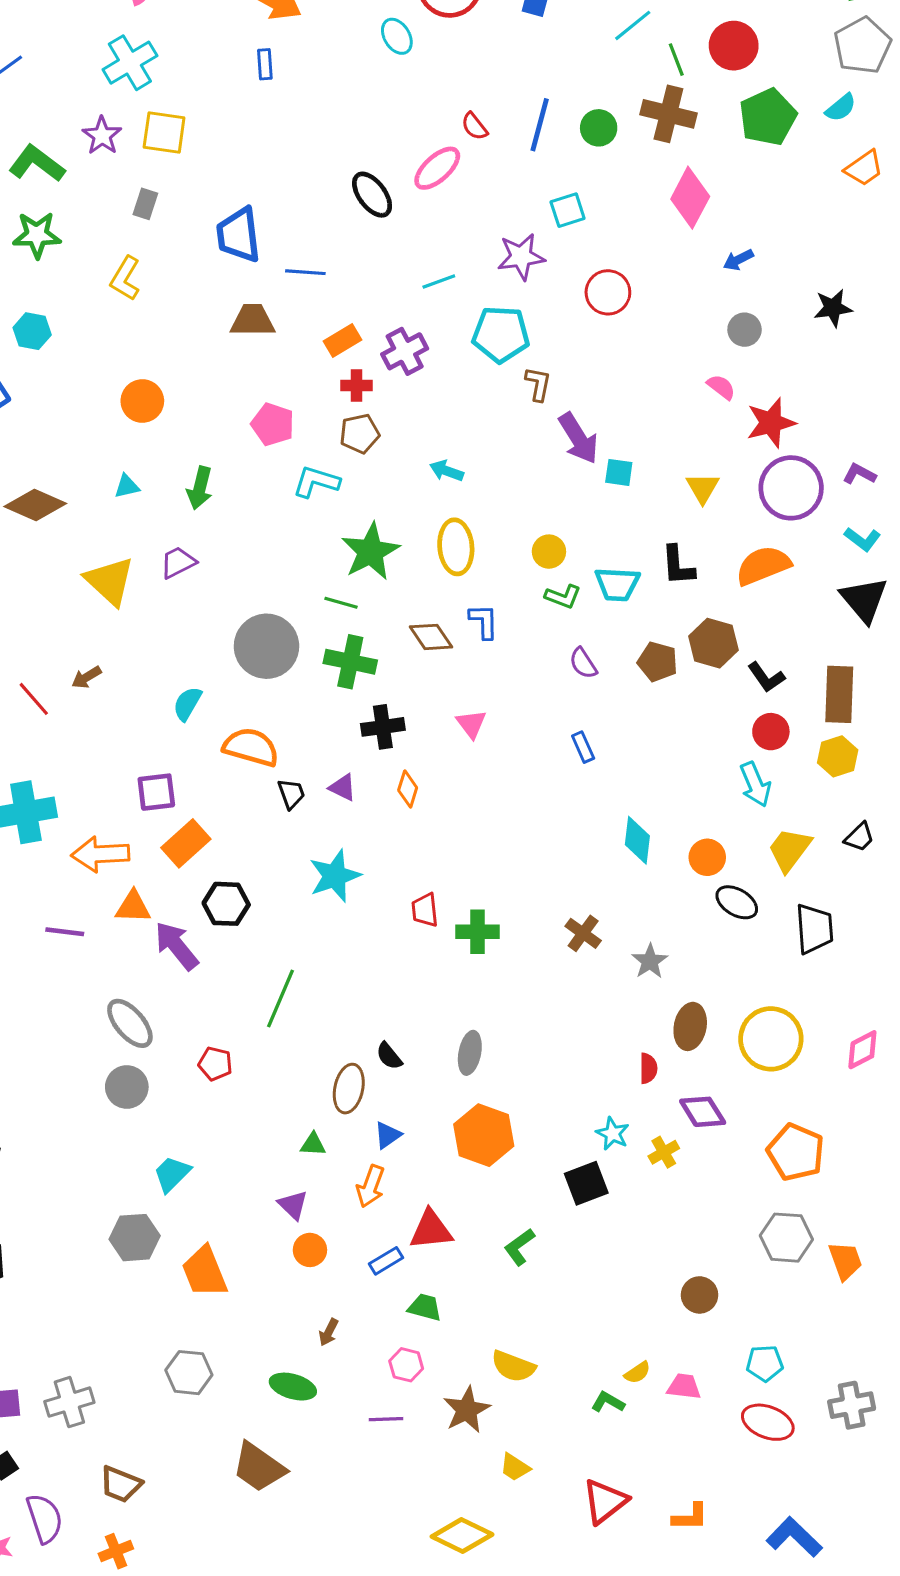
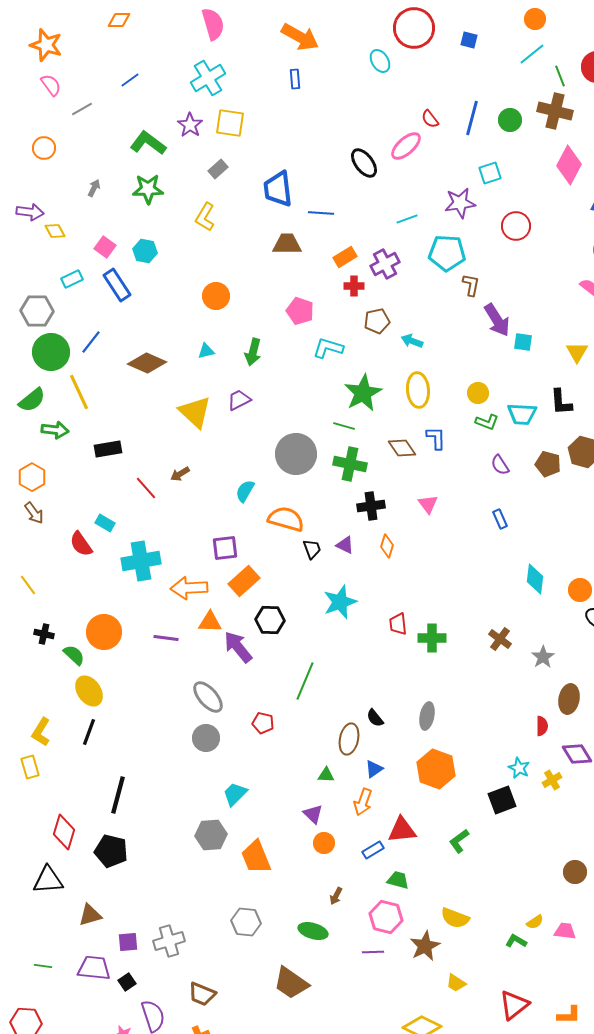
gray rectangle: (145, 204) -> (218, 169), turned 30
brown pentagon: (360, 434) -> (377, 321), moved
pink hexagon: (406, 1365) -> (386, 917), size x1.5

